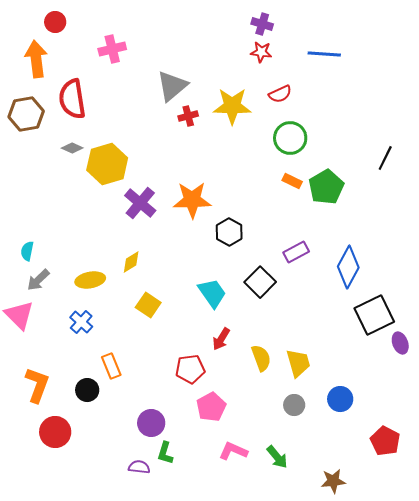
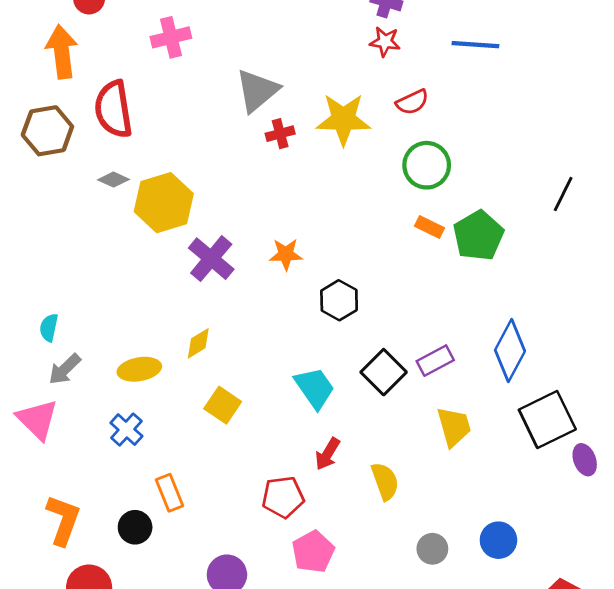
orange star: (192, 200) -> (286, 254), size x0.6
purple rectangle: (296, 252) -> (435, 361), moved
yellow trapezoid: (298, 363) -> (454, 427), moved

